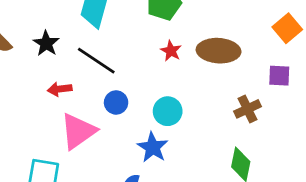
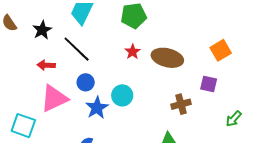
blue star: (153, 147) -> (97, 108), moved

